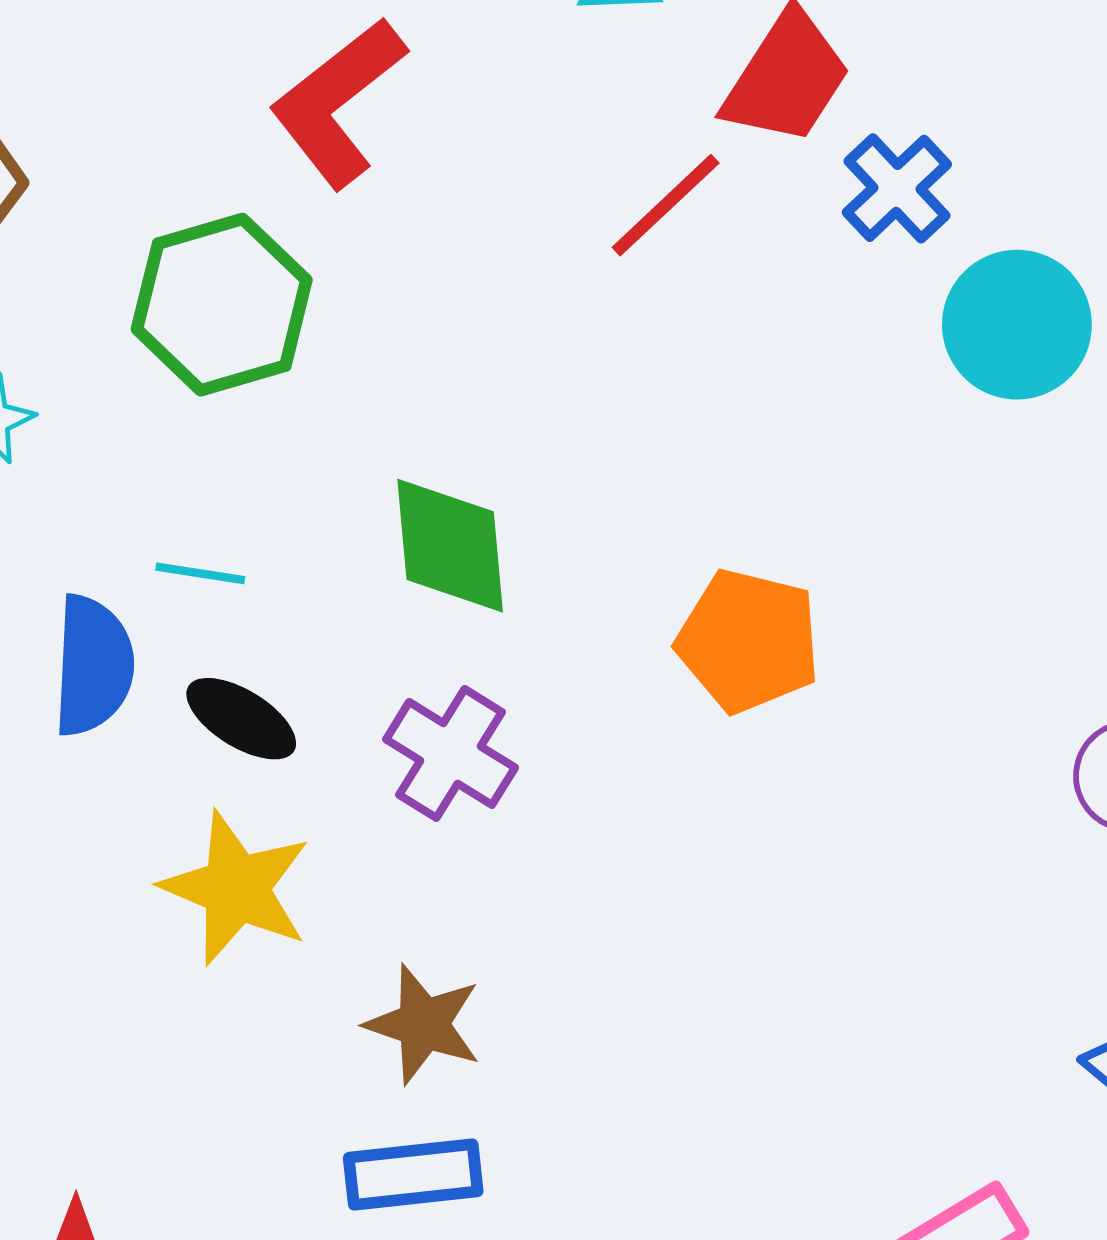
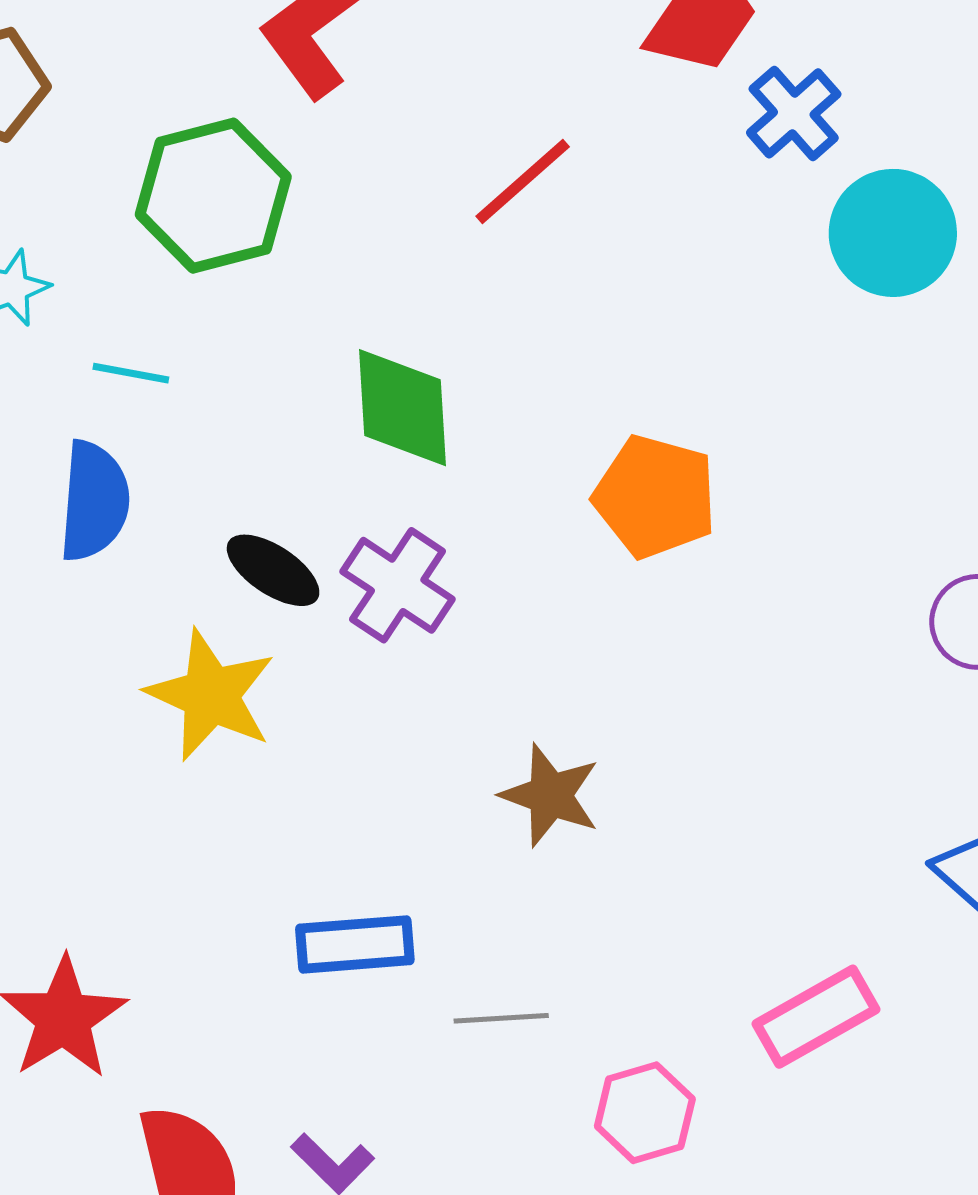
red line: (666, 205) -> (523, 182), moved
cyan line: (200, 573) -> (131, 373), moved
black ellipse: (241, 719) -> (273, 570), moved
brown star: (423, 1024) -> (550, 795), moved

